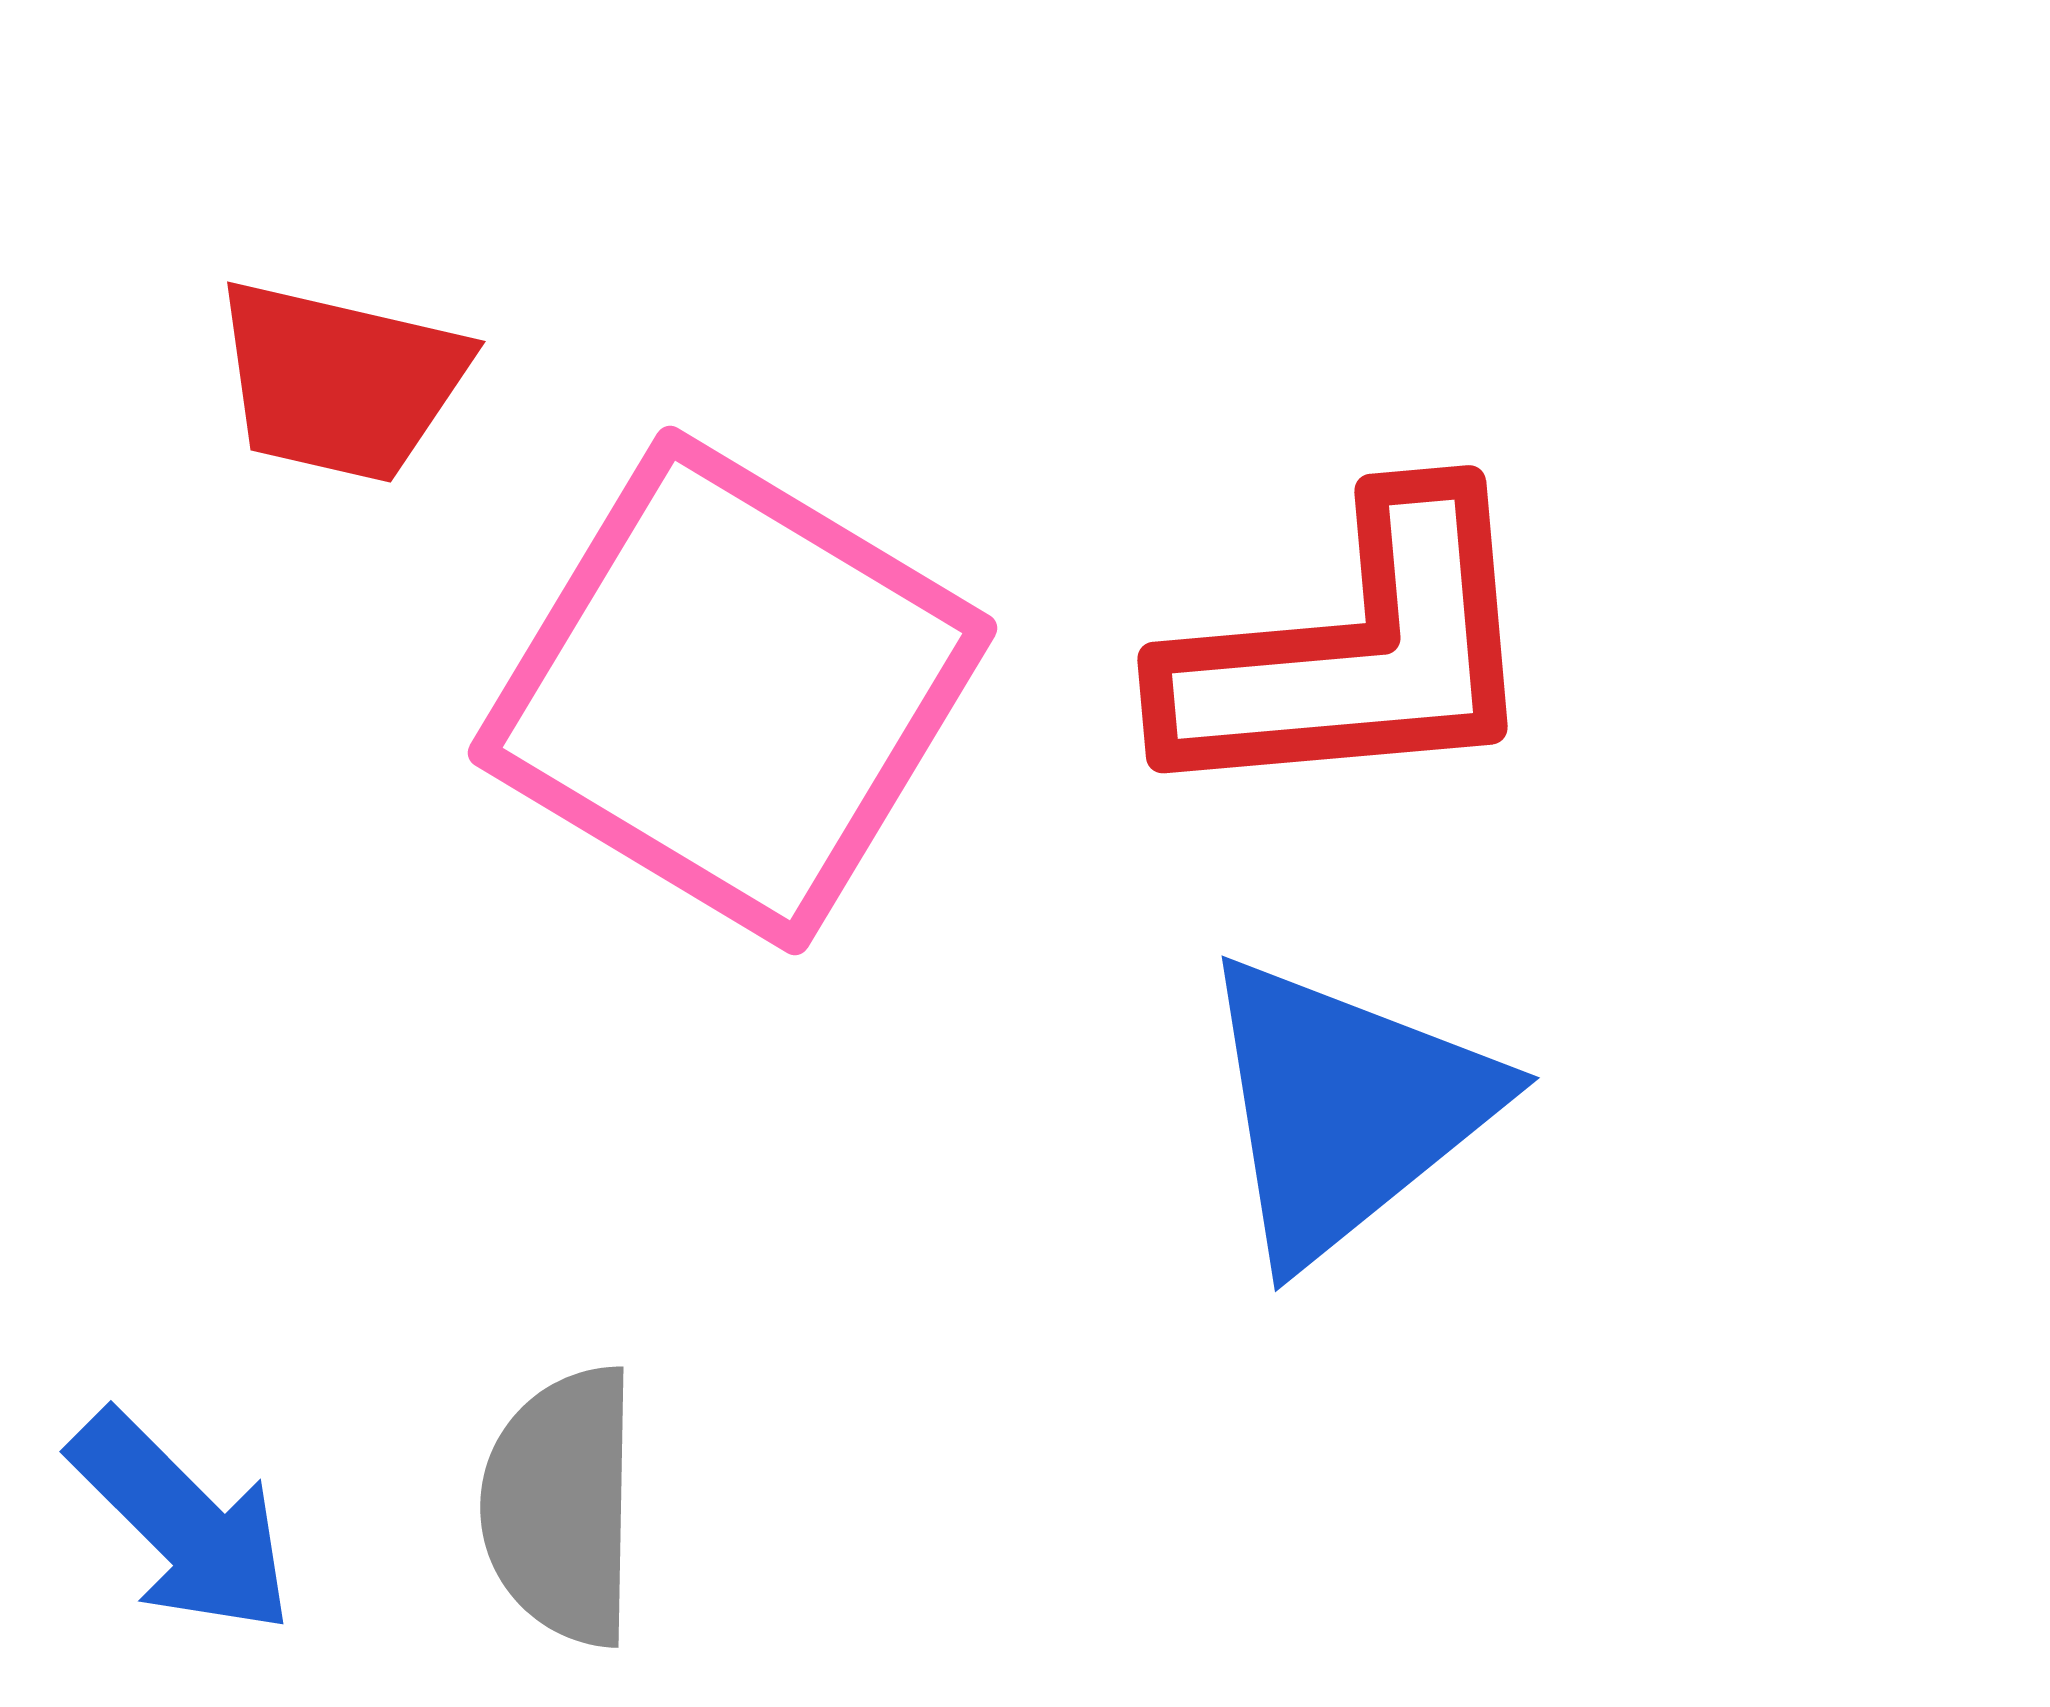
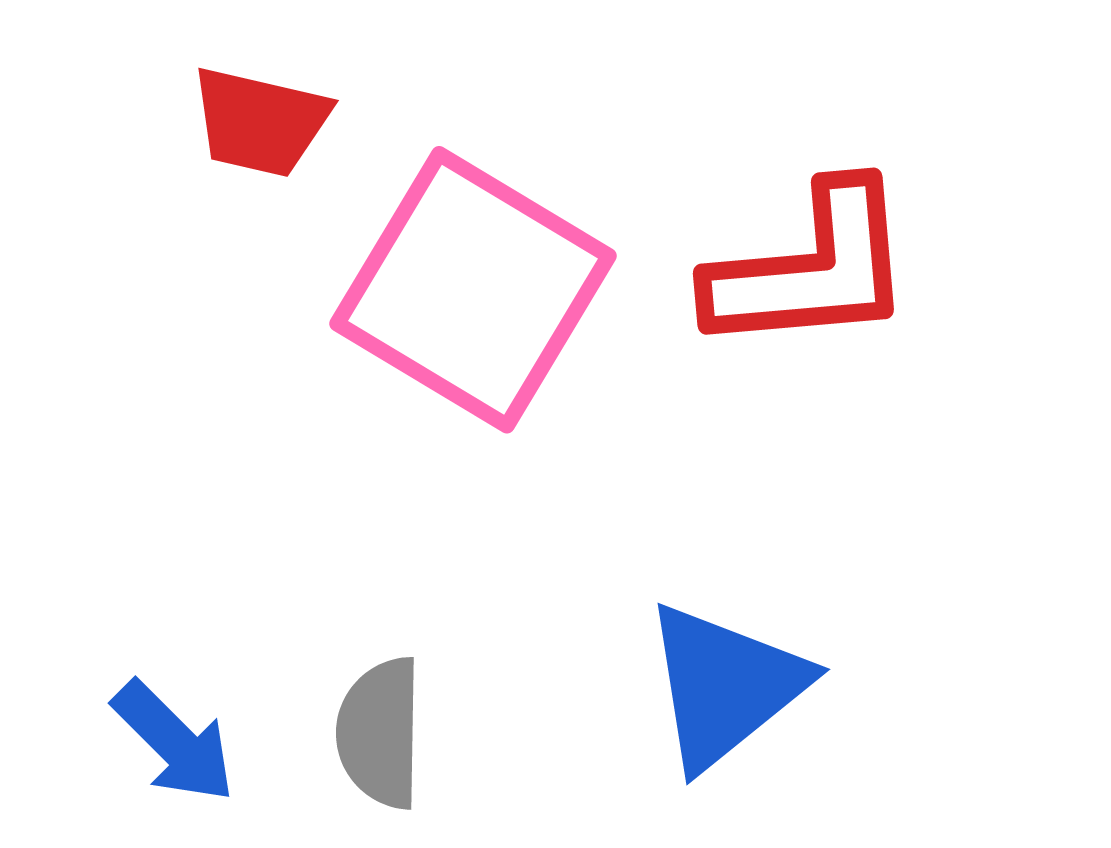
blue triangle: (1346, 1108) -> (725, 686), moved

